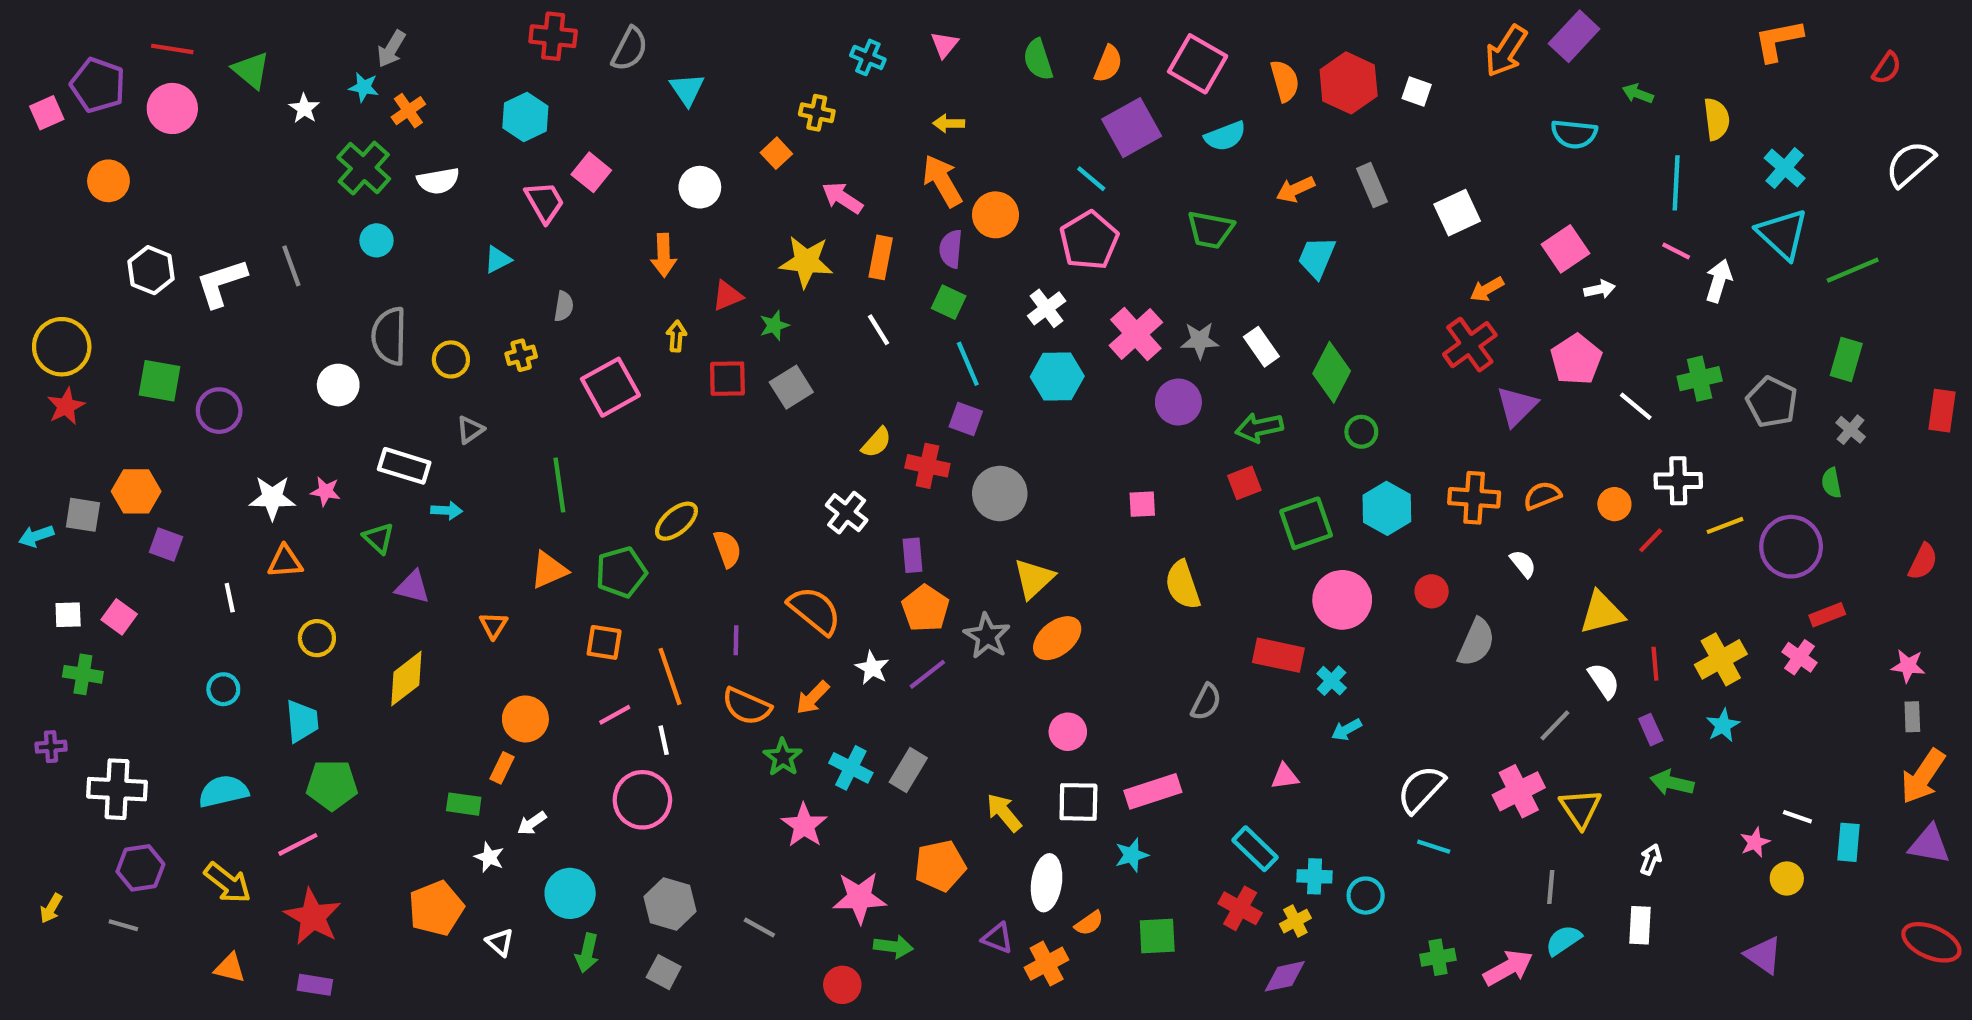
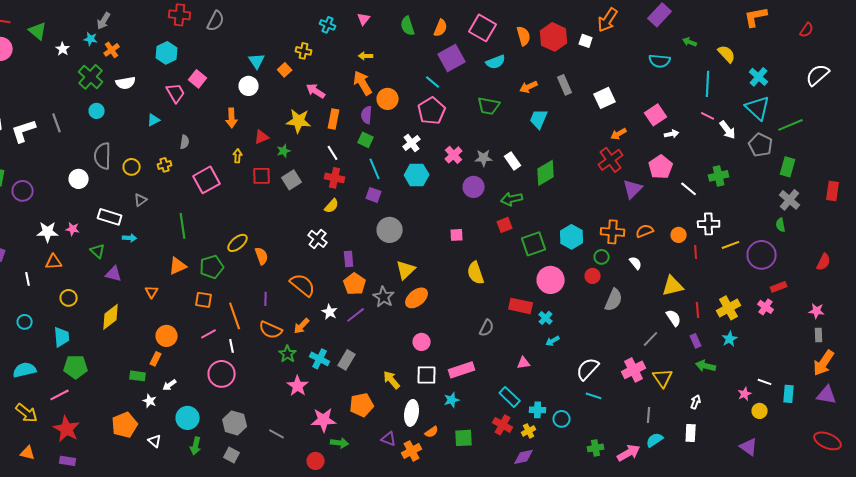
orange arrow: (1506, 51) -> (608, 20), moved
cyan triangle: (687, 89) -> (257, 61), moved
yellow semicircle: (1717, 119) -> (727, 54), turned -36
white arrow: (1719, 281) -> (728, 130), turned 126
pink cross: (1136, 334) -> (454, 155), size x0.7
green diamond: (1332, 372) -> (546, 173), turned 32
gray pentagon: (1772, 402) -> (761, 145), moved
gray cross: (1851, 430) -> (790, 200), size x1.5
green circle: (1361, 432) -> (602, 257), moved
red cross: (927, 466) -> (335, 178), moved
red line: (1651, 540) -> (696, 252), turned -48

